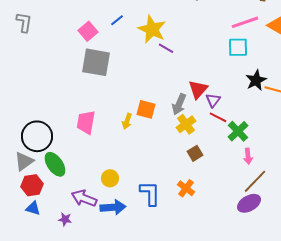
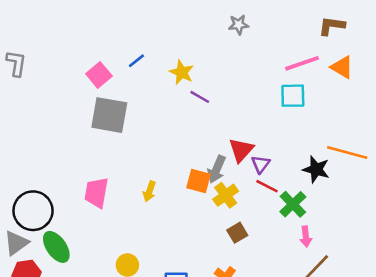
yellow star: (152, 29) -> (182, 72), size x0.7
black star: (256, 80) -> (316, 169), moved, turned -30
orange square: (146, 109) -> (198, 181), moved

